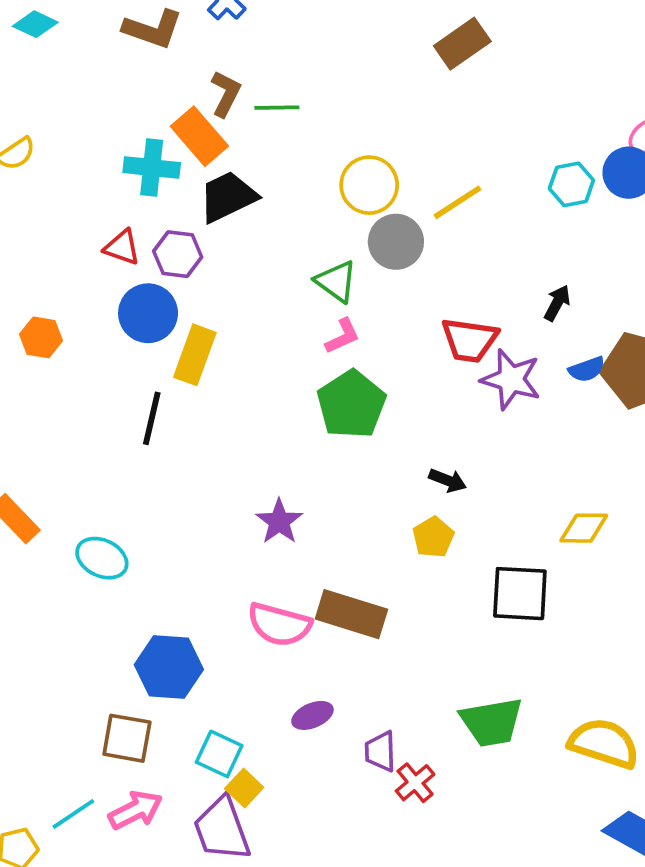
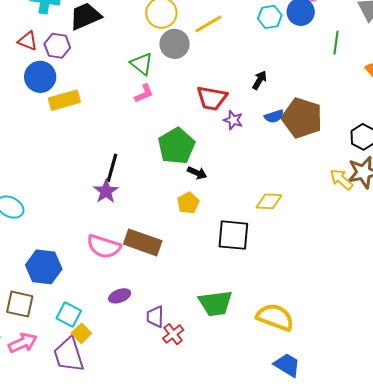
yellow rectangle: (195, 355) -> (64, 100), turned 52
purple star: (511, 379) -> (233, 120), size x0.6
green pentagon: (351, 404) -> (176, 146), moved
black line: (152, 418) -> (112, 168), moved

